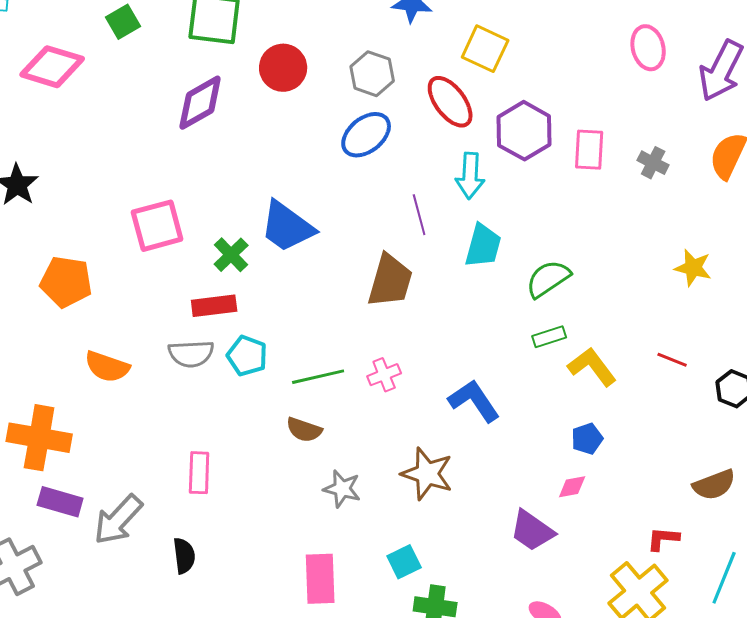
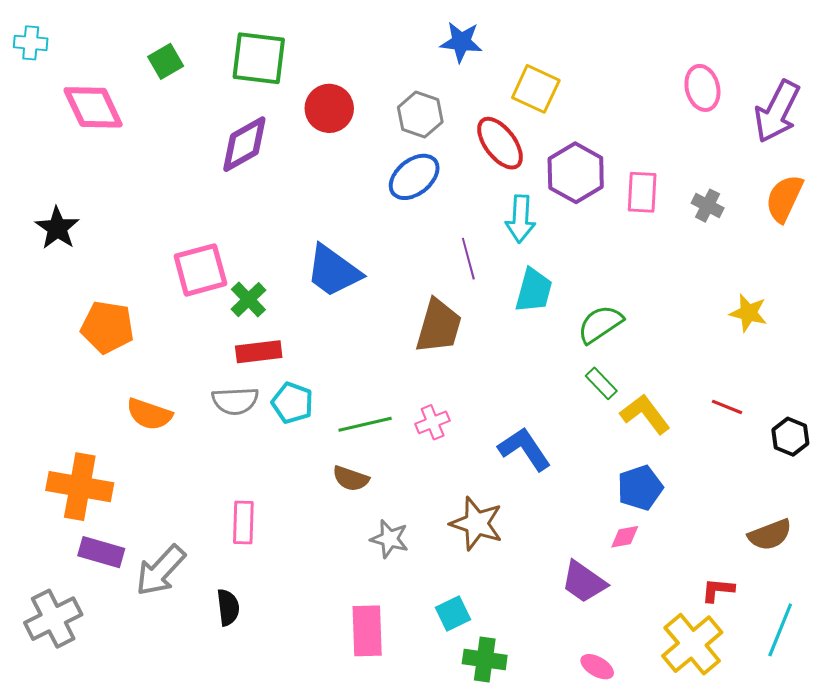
pink diamond: (52, 67) -> (93, 107), turned 48
green cross: (231, 255) -> (248, 300), moved
green rectangle: (549, 337) -> (601, 383), turned 64
blue pentagon: (587, 439) -> (640, 488), size x1.4

